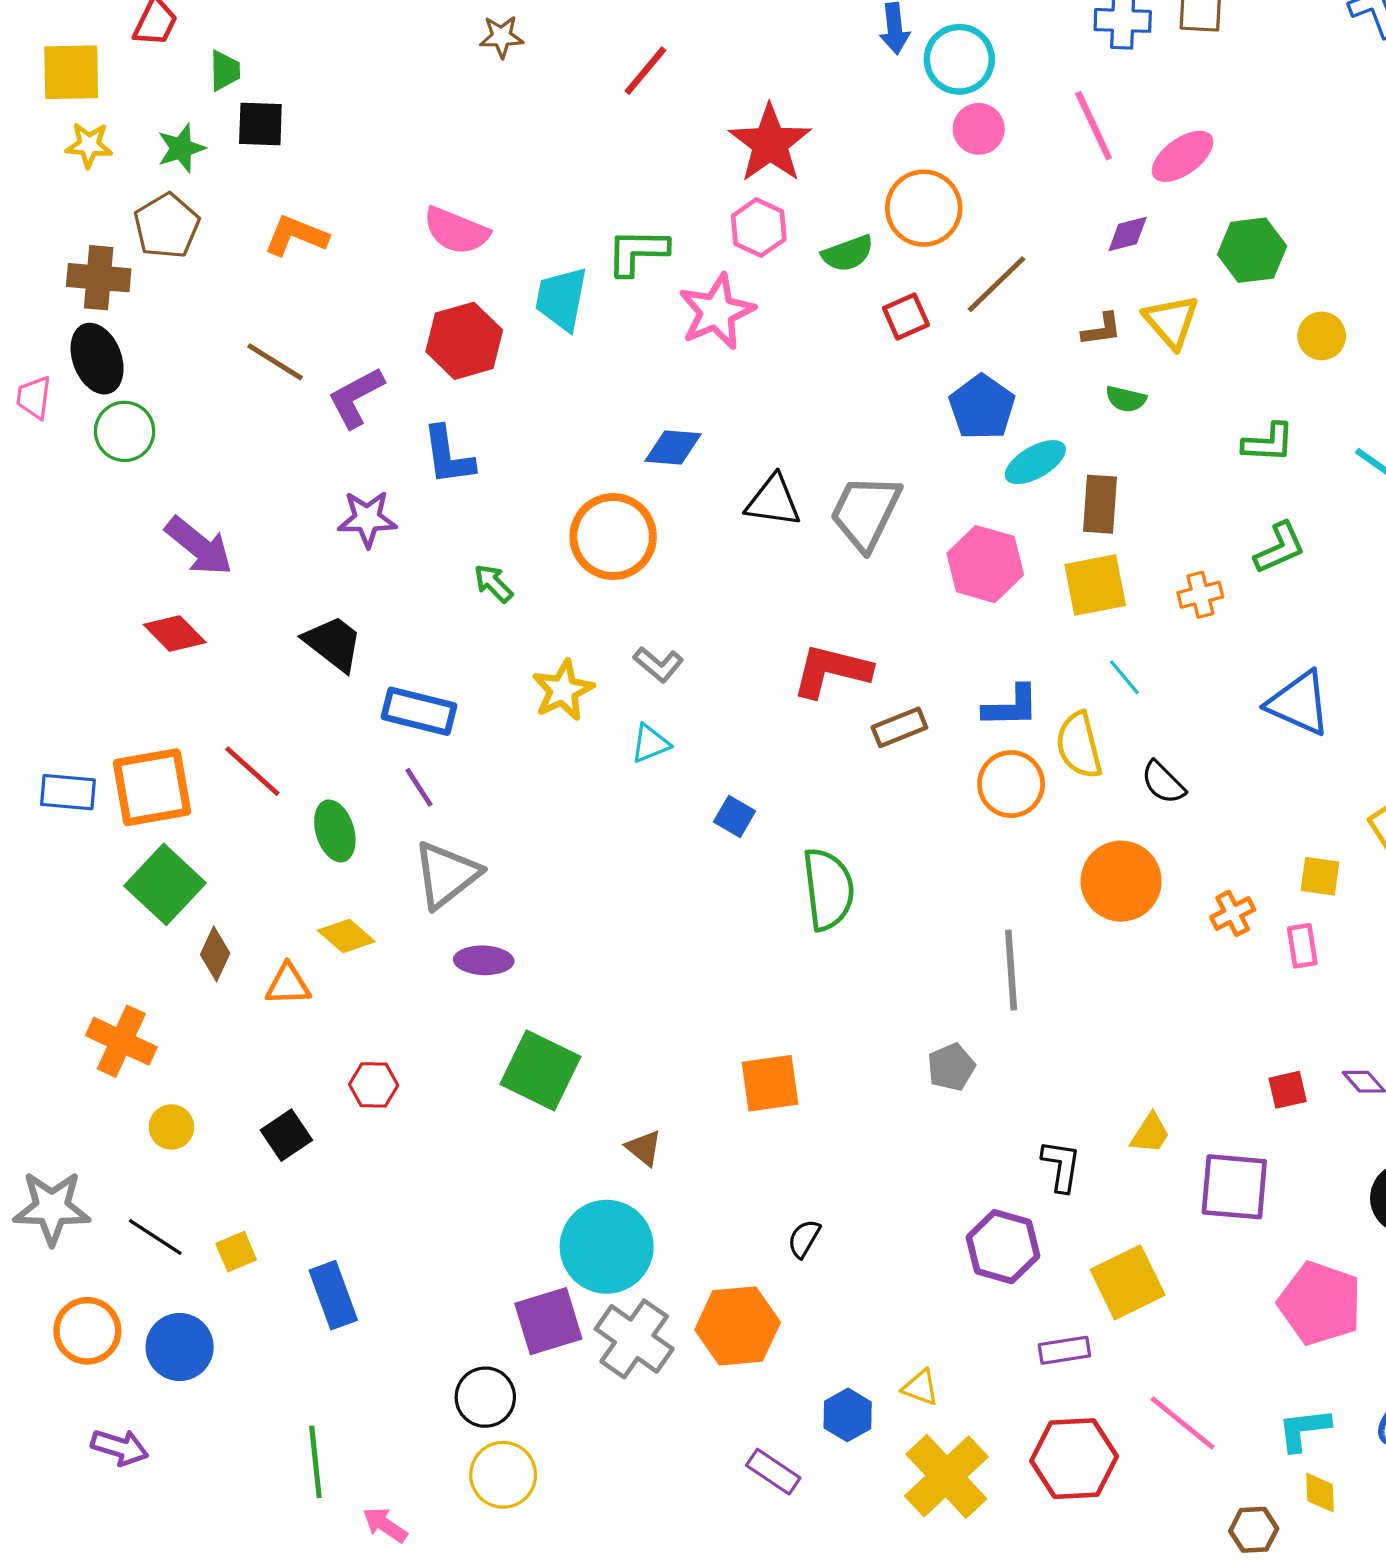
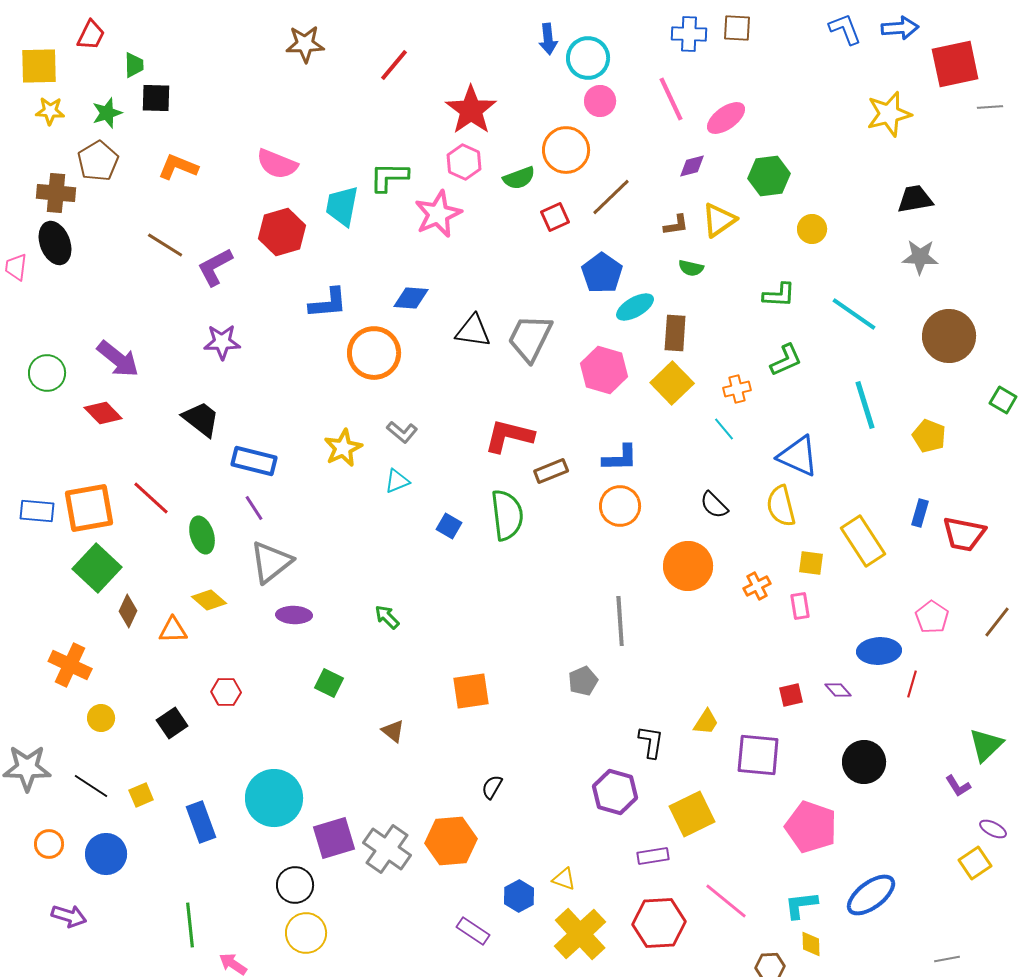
brown star: (501, 37) -> (305, 44), size x1.4
yellow triangle: (1171, 321) -> (719, 220), turned 36
green circle: (125, 431) -> (47, 373), moved
blue L-shape: (448, 456) -> (328, 303), moved, turned -87
green arrow: (493, 583) -> (387, 617), moved
yellow square: (1095, 585) -> (672, 383), turned -33
cyan line: (1124, 677) -> (724, 429), moved
yellow semicircle: (1079, 745) -> (781, 506), moved
green semicircle: (828, 889) -> (507, 515), moved
green square: (540, 1070) -> (329, 683), size x0.6
cyan circle: (607, 1247) -> (274, 798), moved
orange circle: (87, 1331) -> (49, 844), size x0.7

